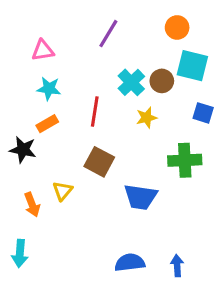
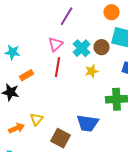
pink triangle: (43, 50) -> (56, 44), moved, turned -35
cyan star: (49, 89) -> (13, 52), moved
brown square: (99, 162) -> (61, 138), moved
orange arrow: (32, 205) -> (17, 128), turned -91

